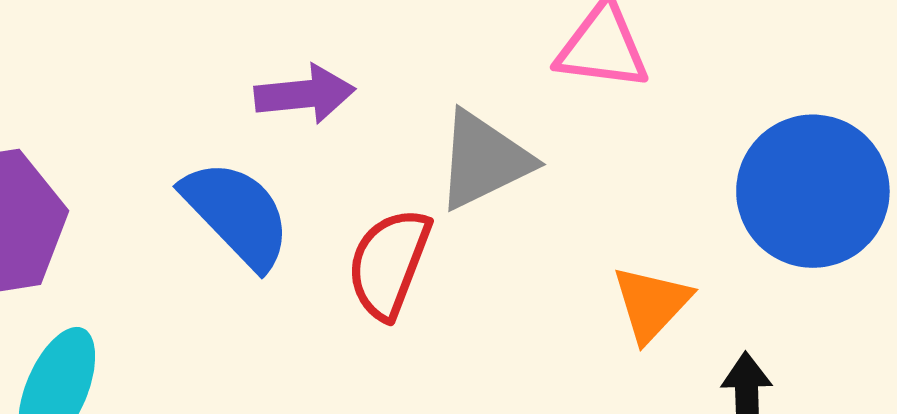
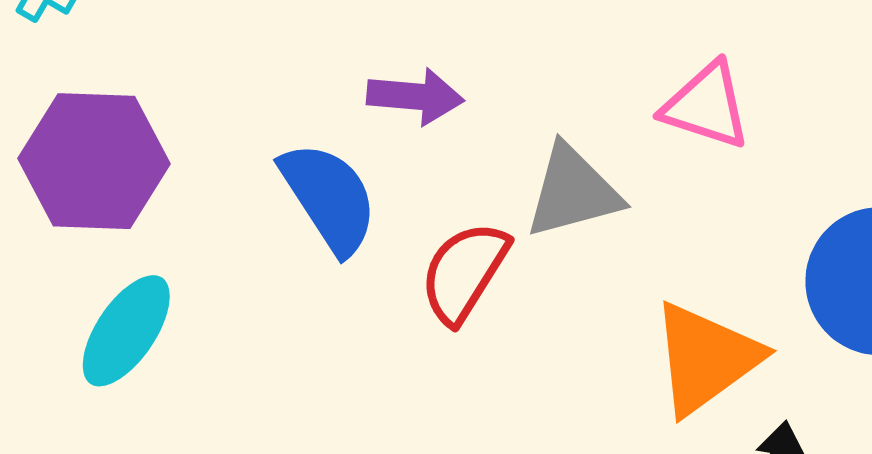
orange triangle: (651, 304) -> (706, 358), size x1.5

